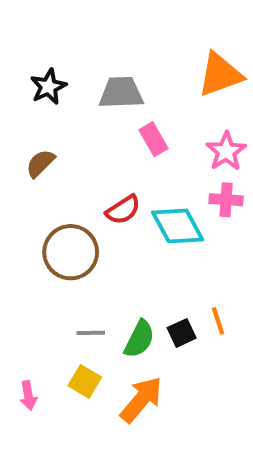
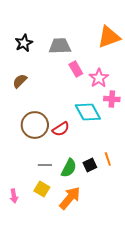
pink star: (226, 151) -> (99, 78), moved
red semicircle: (123, 210) -> (61, 129), moved

